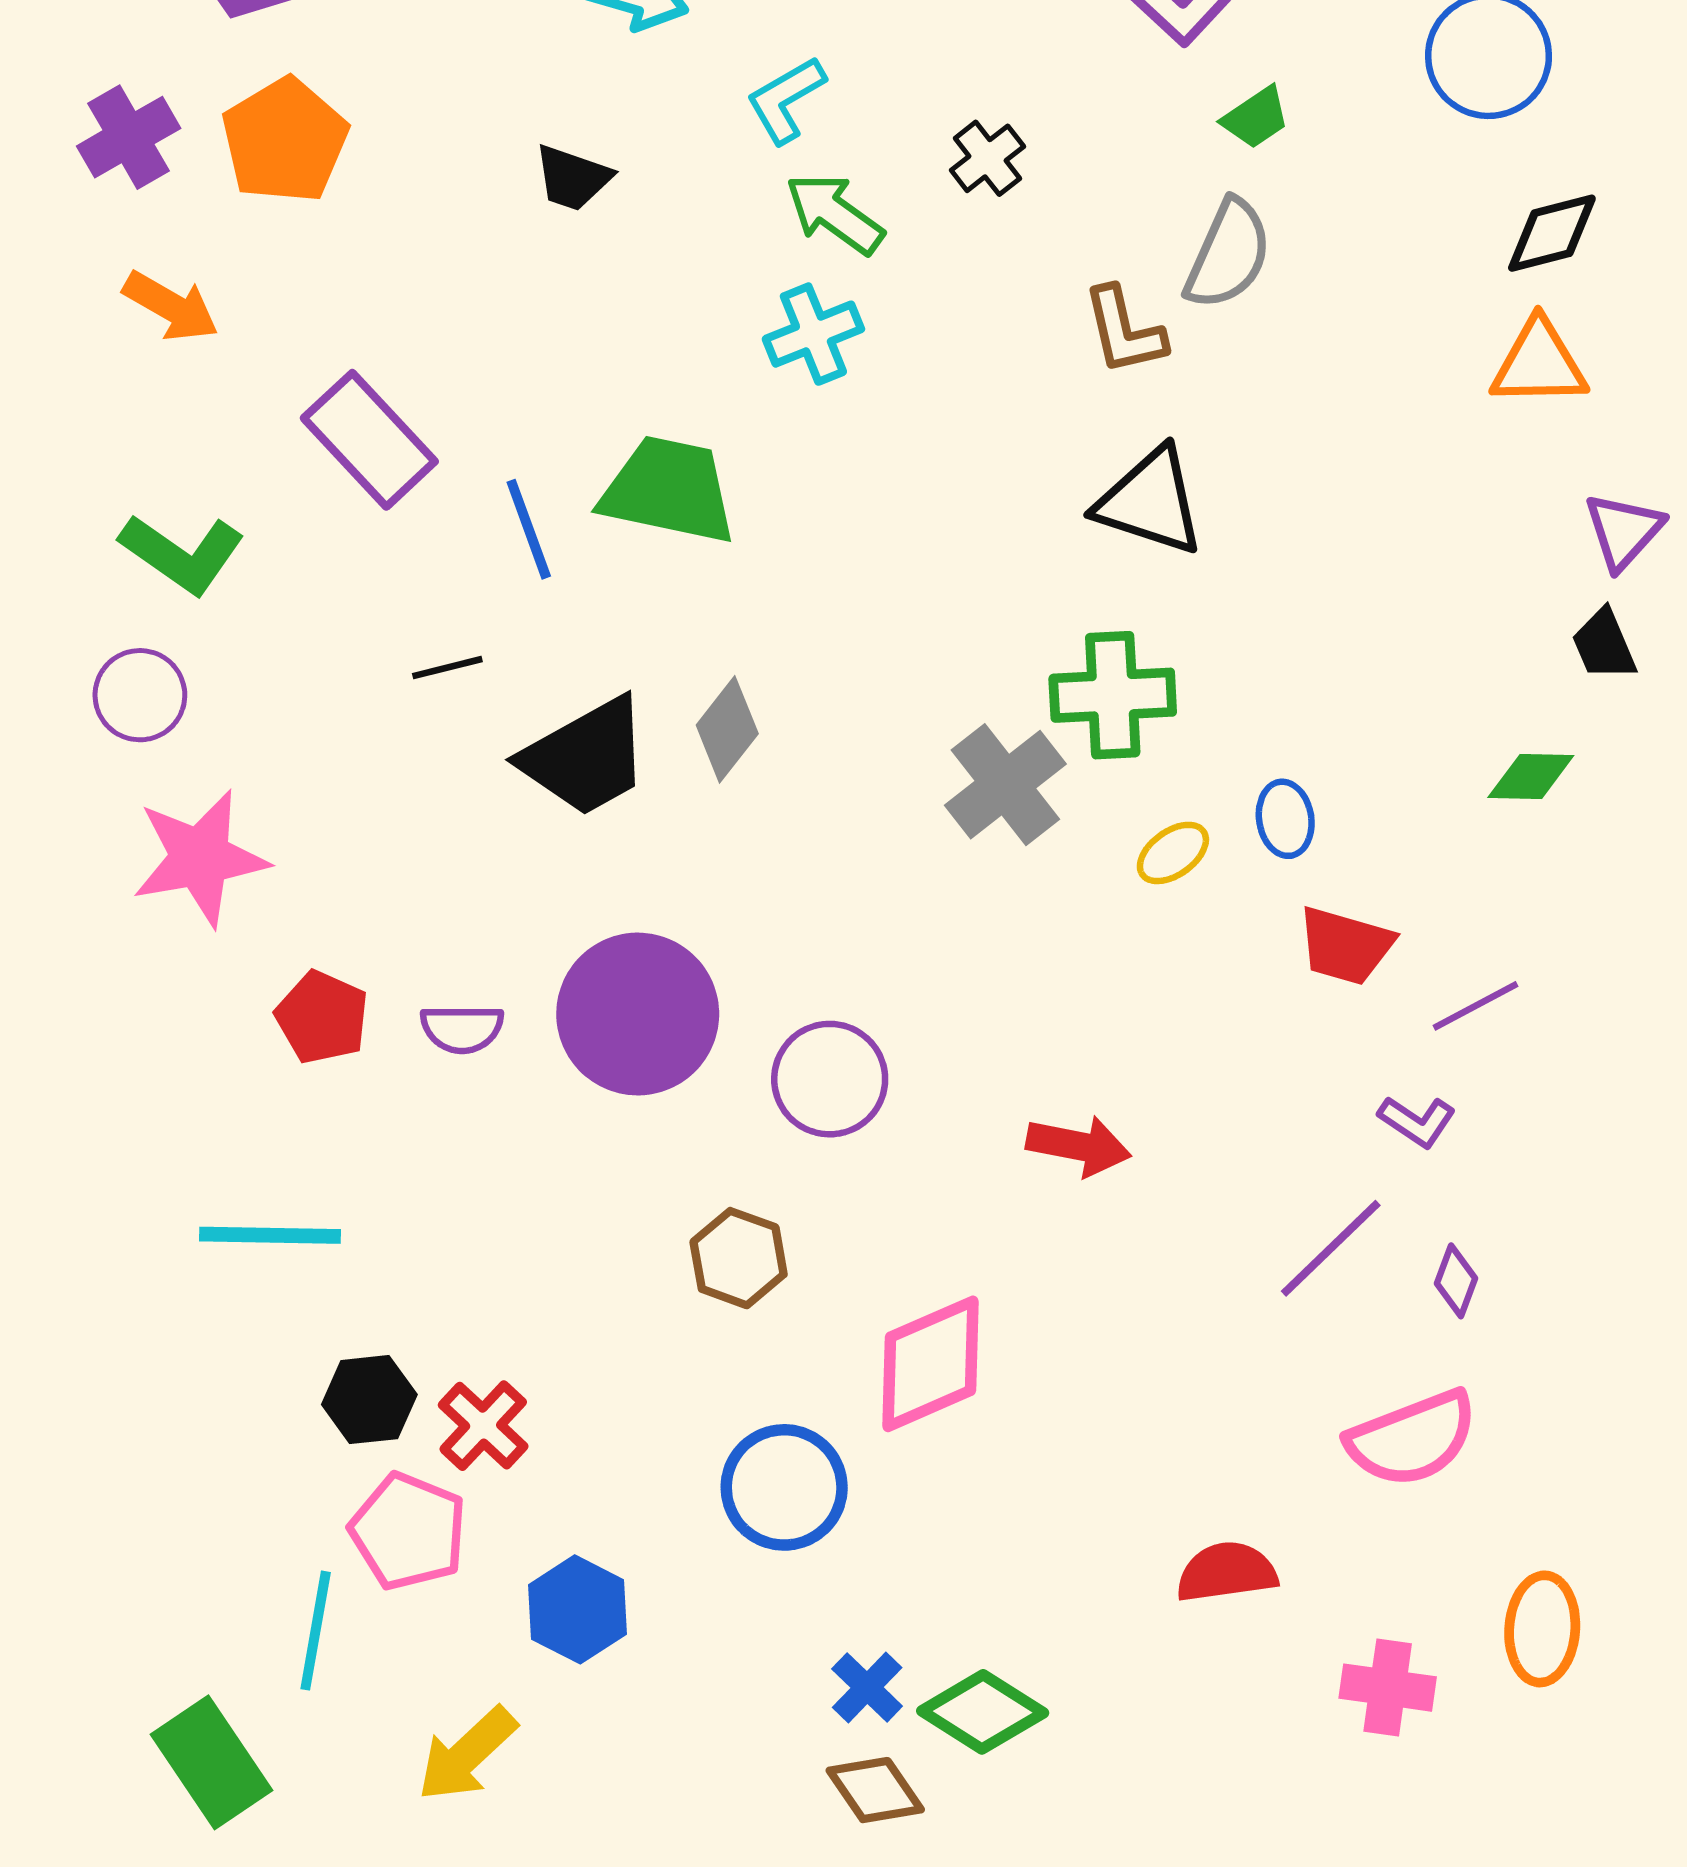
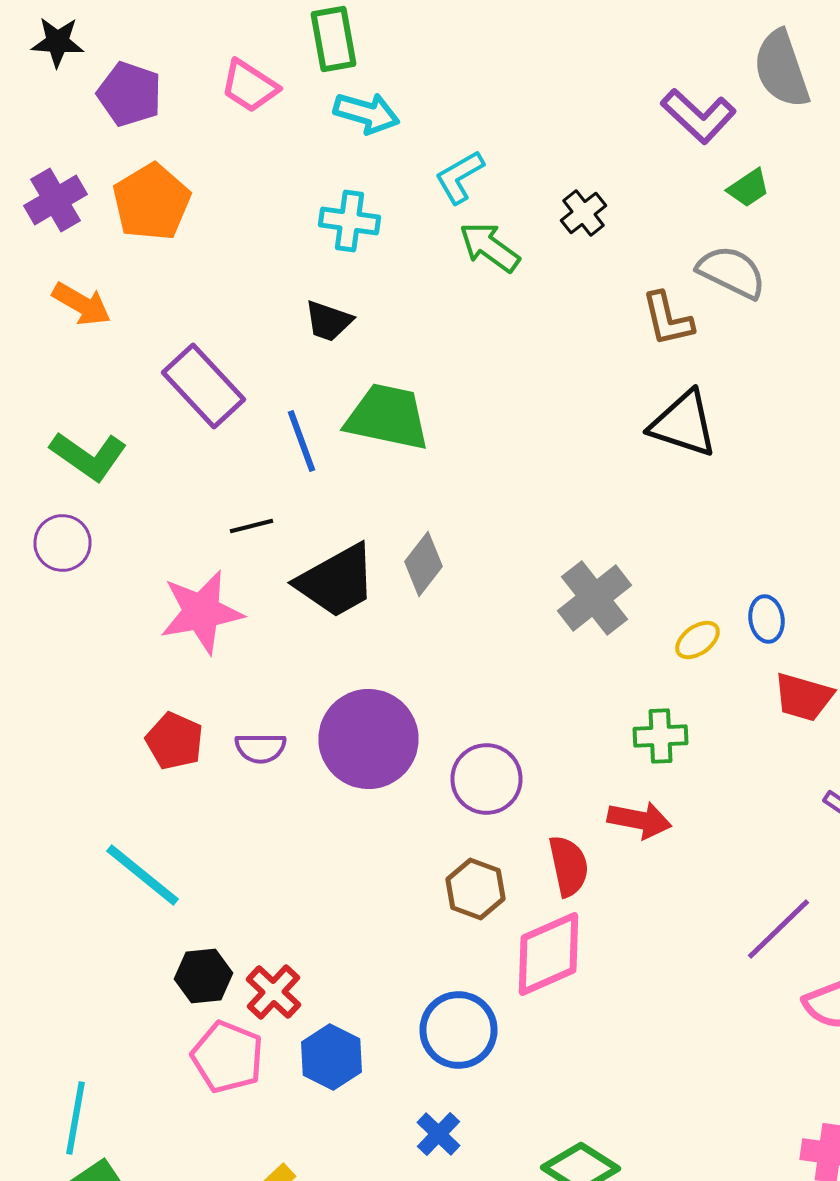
black trapezoid: (573, 178) -> (328, 321), moved
gray semicircle: (1228, 254) -> (732, 272), turned -88
cyan cross: (813, 334) -> (350, 221), moved, turned 30
green cross: (1113, 695) -> (660, 736), moved, size x0.7
pink star: (200, 858) -> (202, 612), moved
cyan line: (270, 1235) -> (142, 875), turned 38
purple line: (1331, 1248) -> (778, 929), moved
brown hexagon: (739, 1258) -> (476, 889), moved
red semicircle: (1227, 1572) -> (568, 866), moved, turned 86
blue hexagon: (578, 1609) -> (332, 1057), moved
cyan line: (316, 1631) -> (76, 1118), moved
blue cross: (867, 1688) -> (438, 1134), moved

